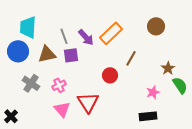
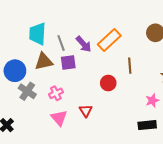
cyan trapezoid: (28, 27) -> (37, 34), moved
blue circle: (18, 51) -> (15, 71), moved
brown line: (131, 58) -> (130, 66), turned -35
red triangle: (88, 102) -> (86, 111), size x0.6

